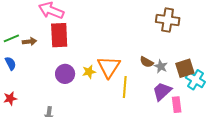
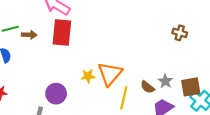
brown cross: (168, 20) -> (180, 33), size x0.6
brown semicircle: (147, 62) -> (148, 87), moved
purple circle: (65, 74) -> (56, 94), moved

